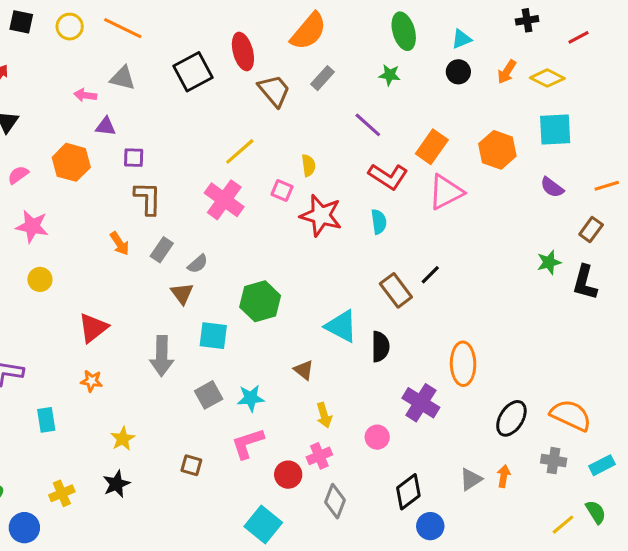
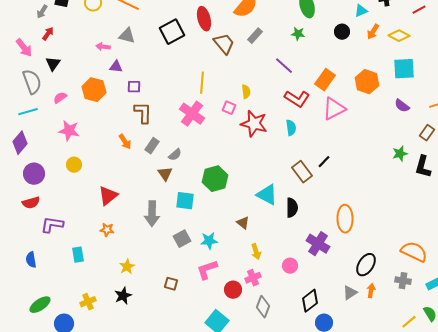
cyan triangle: (461, 39) -> (361, 11), moved
yellow line: (240, 151) -> (202, 83), turned -45
black ellipse: (511, 418) -> (366, 265), moved

